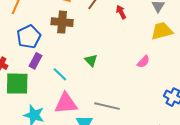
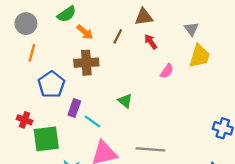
yellow trapezoid: (162, 31) -> (200, 56), turned 130
purple rectangle: (35, 61) -> (74, 108), moved
pink semicircle: (143, 62) -> (167, 71), moved

